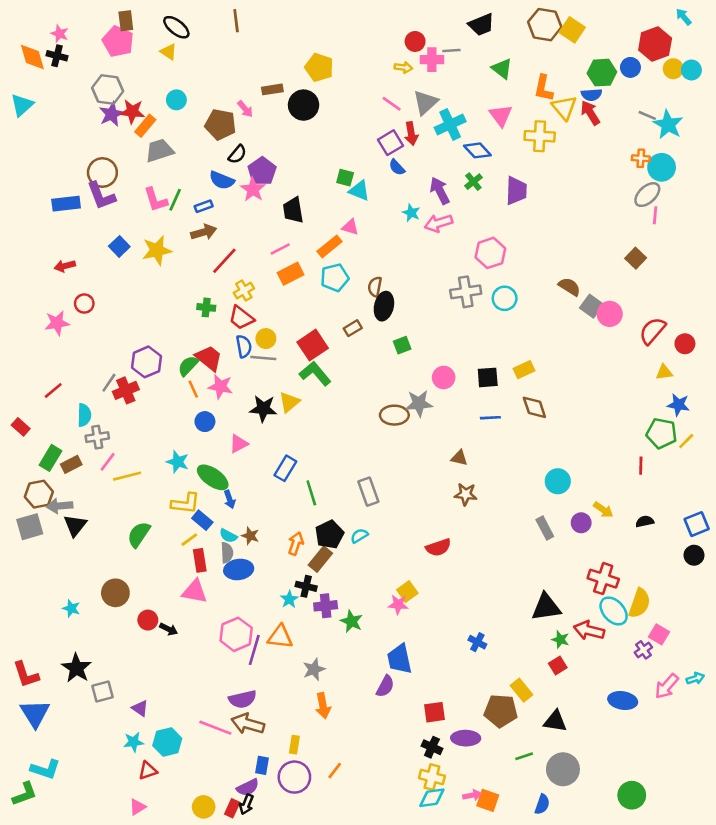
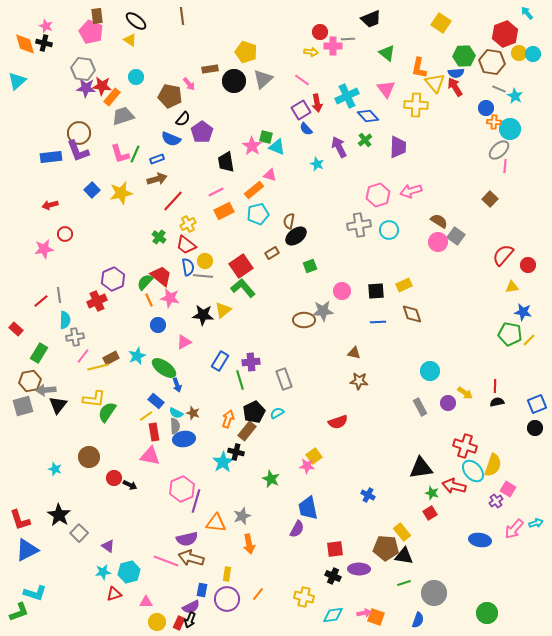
brown hexagon: (545, 25) -> (492, 62), moved
blue circle: (630, 67) -> (486, 108), moved
gray triangle: (425, 102) -> (263, 79), moved
purple star: (112, 114) -> (86, 88), turned 30
cyan star: (668, 124) -> (515, 96), size x0.7
pink star: (253, 189) -> (252, 146), moved
pink arrow: (438, 223) -> (411, 191), moved
black ellipse: (384, 306) -> (296, 236), turned 40
green cross: (206, 307) -> (159, 237), turned 32
pink circle: (610, 314) -> (438, 242), moved
gray line: (109, 383) -> (59, 295), moved, turned -42
cyan star: (178, 462) -> (137, 356), turned 30
brown rectangle: (71, 464) -> (111, 358), moved
red line: (641, 466) -> (495, 386), moved
yellow L-shape: (185, 503) -> (94, 399), moved
cyan star: (289, 599) -> (223, 462), size x1.5
purple cross: (326, 606) -> (251, 362), moved
orange triangle: (280, 637) -> (216, 523), moved
gray square: (102, 691) -> (79, 533), turned -30
blue triangle: (35, 713) -> (27, 550), turned 35
black triangle: (555, 721) -> (404, 556), moved
yellow cross: (432, 777) -> (304, 597), moved
pink triangle: (137, 807) -> (146, 602), moved, turned 32

